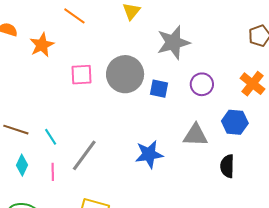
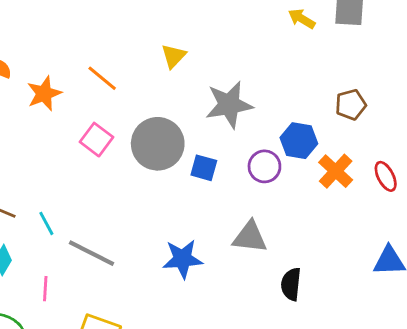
orange line: (74, 16) -> (102, 78), moved
pink square: (81, 75) -> (97, 140), turned 35
blue hexagon: (235, 122) -> (299, 141), moved
gray line: (84, 155) -> (91, 253), turned 76
pink line: (53, 172) -> (45, 289), moved

